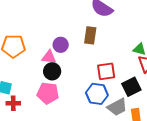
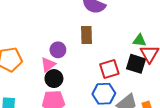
pink triangle: (49, 57) -> (48, 65), turned -35
black square: (131, 87) -> (136, 64), moved, turned -36

